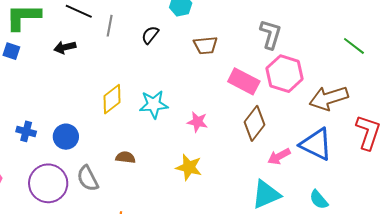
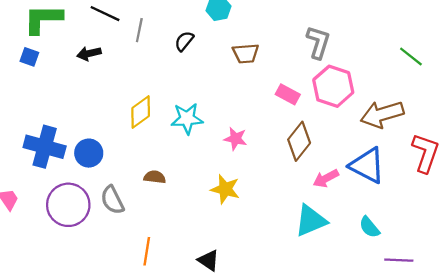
pink rectangle: (244, 81) -> (288, 94), size x0.7
blue cross: (26, 131) -> (45, 147), size x1.8

